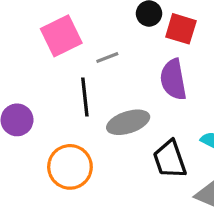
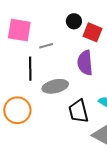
pink square: (61, 36) -> (19, 30), turned 30

